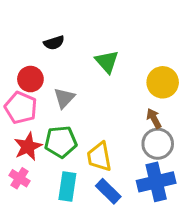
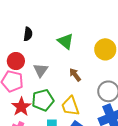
black semicircle: (54, 43) -> (28, 34), turned -56
brown arrow: (154, 118) -> (75, 75), moved

